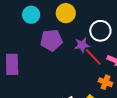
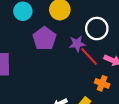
purple pentagon: (51, 40) -> (44, 38), turned -30

